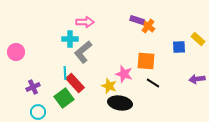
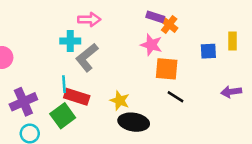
yellow rectangle: (198, 39) -> (232, 41), turned 48
pink star: (124, 74) -> (151, 45), moved
red rectangle: (75, 83) -> (77, 97), turned -30
purple cross: (33, 87) -> (23, 102), size x1.5

